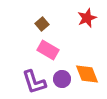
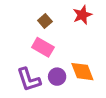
brown square: (42, 24) -> (45, 21), moved

